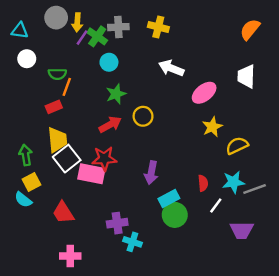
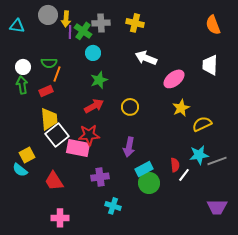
orange semicircle: (250, 29) -> (213, 25), turned -60
purple line: (82, 38) -> (70, 32), turned -32
white circle: (27, 59) -> (23, 67), moved
yellow circle: (143, 116) -> (130, 107), moved
green arrow: (26, 155) -> (22, 85), moved
red semicircle: (203, 183) -> (175, 165), moved
purple cross: (117, 223) -> (100, 177), moved
purple trapezoid: (242, 230) -> (217, 207), moved

